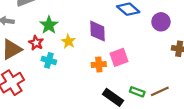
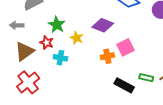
purple diamond: (98, 31) -> (103, 25), turned -60

